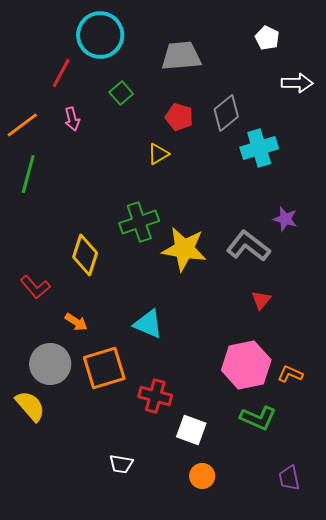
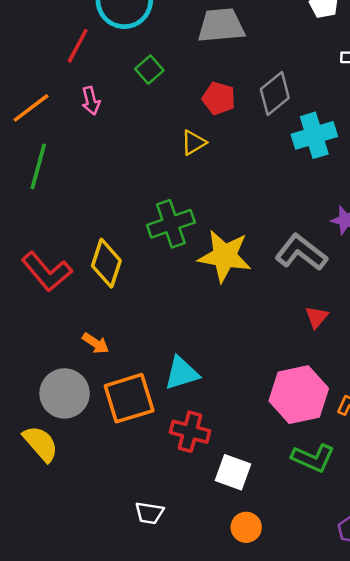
red L-shape: (35, 287) -> (47, 272), moved, size x1.4
cyan triangle: (148, 324) -> (182, 373), moved, turned -40

